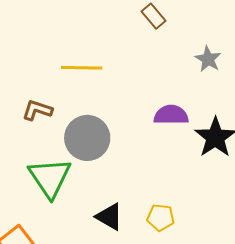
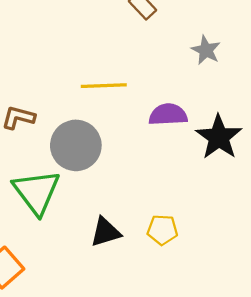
yellow line: (82, 68) -> (104, 86), moved
black triangle: (109, 217) -> (105, 232), turned -44

